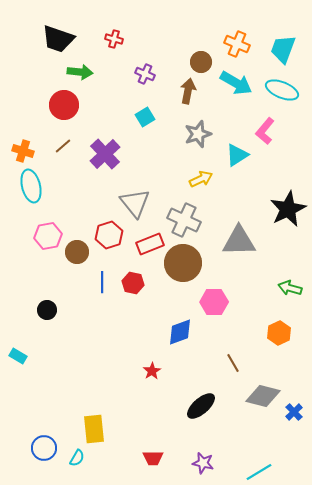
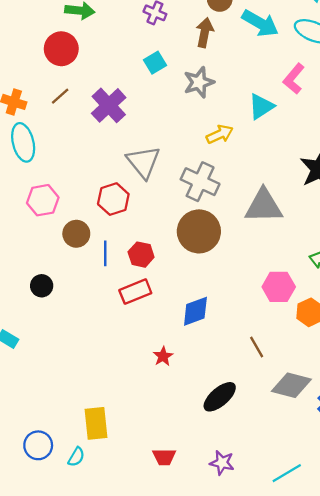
gray star: (198, 134) -> (199, 82), moved
red rectangle: (150, 244) -> (135, 292), moved
brown circle: (77, 252) -> (76, 234), moved
pink hexagon: (214, 302) -> (279, 287), moved

